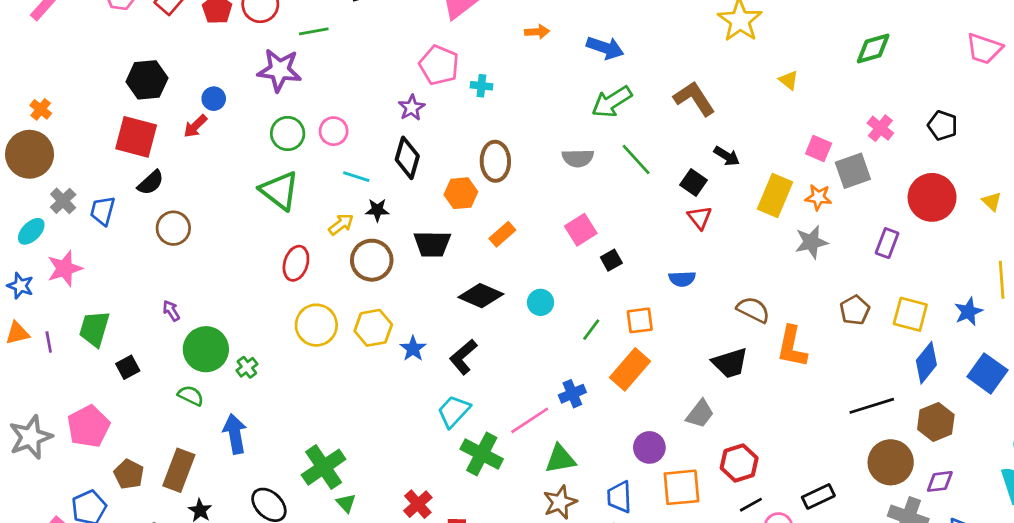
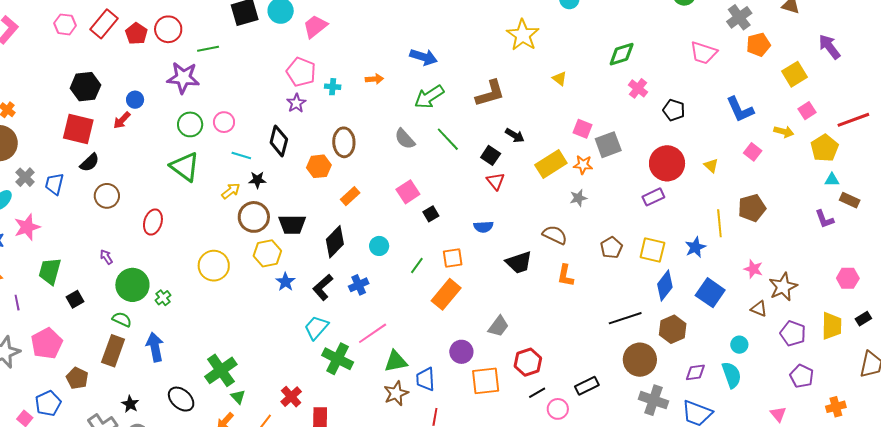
orange arrow: (537, 32) -> (374, 79), moved
brown L-shape: (694, 99) -> (490, 93), turned 108
purple star: (412, 108) -> (296, 103), moved
pink cross: (880, 128) -> (638, 88), moved
gray semicircle: (578, 158) -> (405, 139), turned 50
yellow rectangle: (775, 196) -> (551, 164), turned 36
gray star: (811, 242) -> (578, 198), size x0.7
purple rectangle: (887, 243) -> (653, 197), moved, turned 45
black trapezoid: (432, 244) -> (292, 224), moved
red ellipse: (296, 263) -> (153, 222), moved
black diamond: (481, 296) -> (335, 242), turned -68
brown semicircle: (753, 310) -> (555, 235), moved
yellow hexagon: (373, 328) -> (267, 253), moved
purple line: (49, 342) -> (17, 303), moved
orange L-shape: (792, 347) -> (565, 276), size x0.7
black trapezoid: (730, 363) -> (519, 262), moved
blue cross: (572, 394) -> (359, 285), moved
brown rectangle: (179, 470) -> (113, 351), moved
purple diamond: (940, 481) -> (695, 372), moved
blue trapezoid: (619, 497) -> (425, 379), moved

